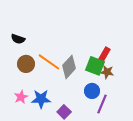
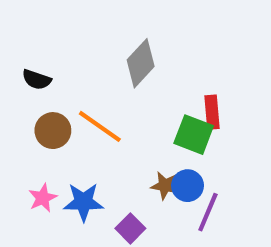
red rectangle: (104, 55) -> (212, 112), turned -35
gray diamond: (69, 67) -> (141, 63), moved
brown star: (107, 72) -> (165, 186), moved

